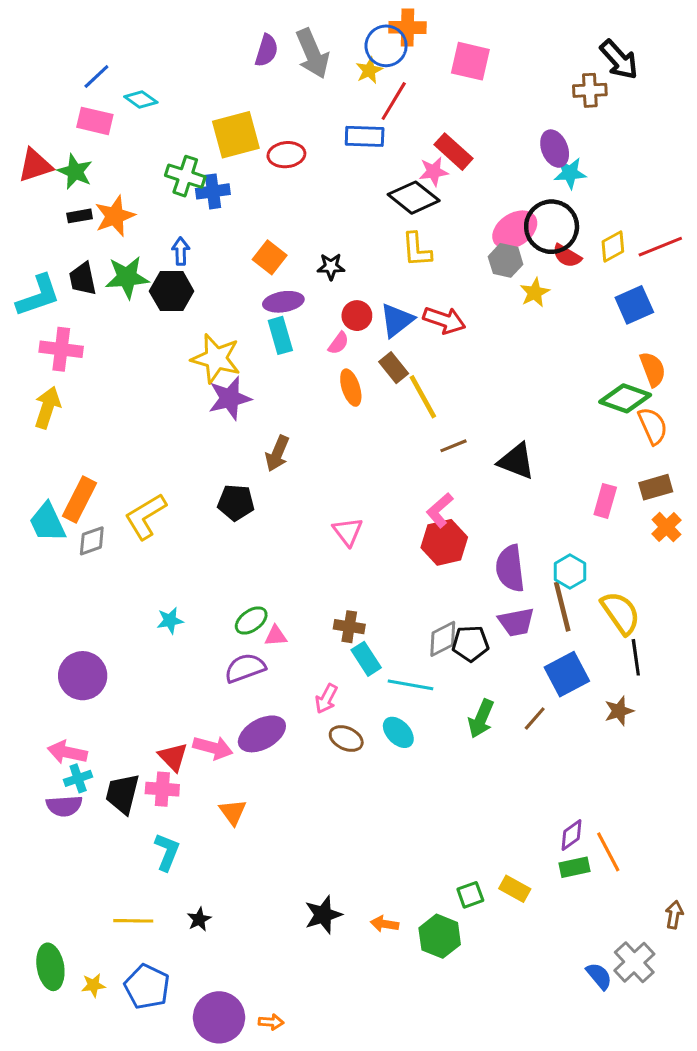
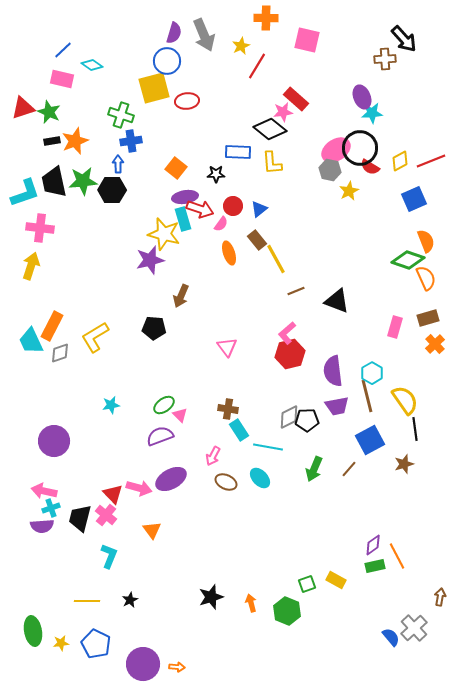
blue circle: (386, 46) -> (167, 61), moved
blue rectangle: (365, 136) -> (238, 152), moved
blue cross: (213, 191) -> (131, 141), moved
black trapezoid: (83, 279) -> (54, 182), size x1.4
blue triangle: (397, 320) -> (259, 209), size x0.7
red arrow: (444, 320) -> (200, 209), moved
yellow star: (216, 358) -> (164, 234), moved
pink triangle: (276, 636) -> (180, 415), turned 49
pink cross: (162, 789) -> (106, 515), turned 35
orange arrow: (385, 924) -> (251, 603), turned 66

